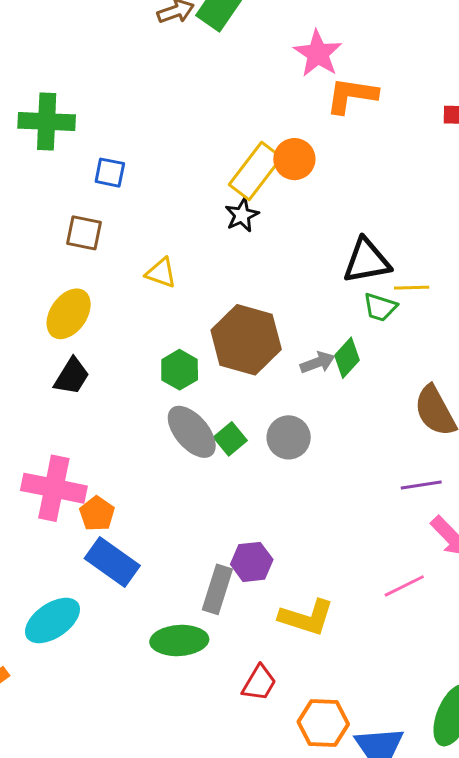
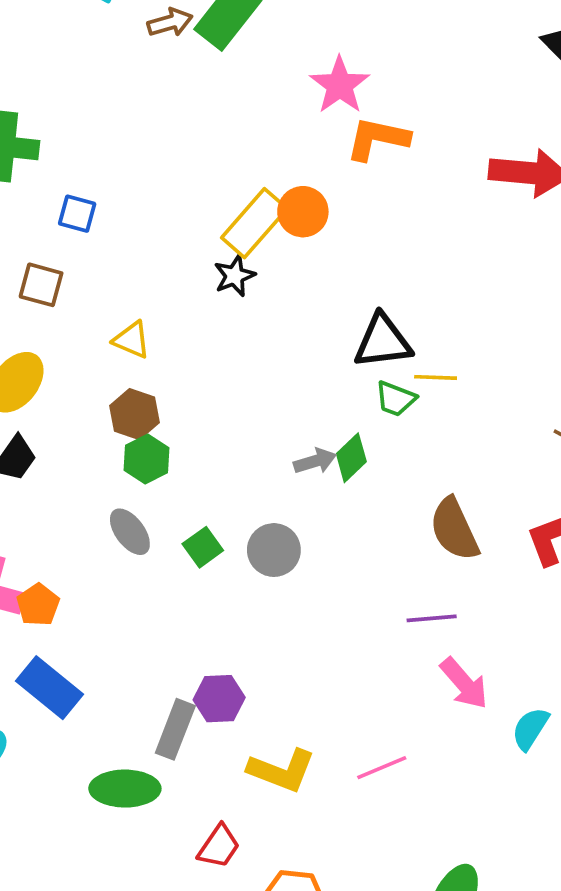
brown hexagon: (246, 340) -> (135, 414), moved, size x0.6
gray ellipse: (192, 432) -> (130, 532), moved, size x0.7
orange pentagon: (97, 514) -> (38, 605), moved
pink line: (404, 586) -> (382, 768), moved

